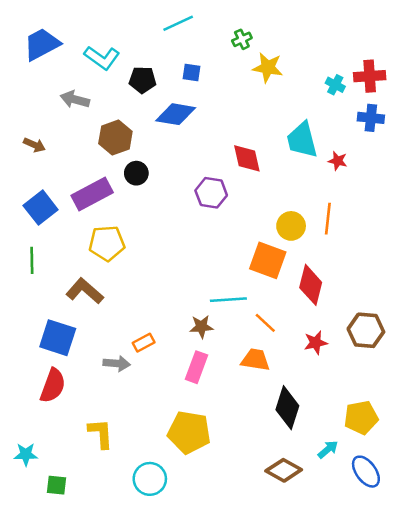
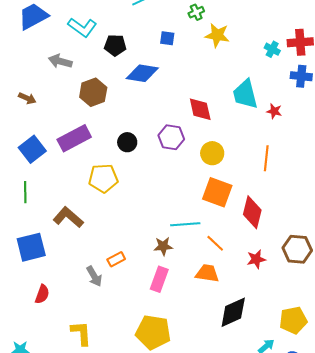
blue square: (192, 72) -> (167, 38), moved
black circle: (136, 173) -> (127, 142), moved
yellow circle: (291, 226) -> (212, 153), moved
yellow pentagon: (107, 243) -> (103, 178), moved
blue square: (58, 338) -> (31, 247), moved, turned -32
gray arrow: (117, 363) -> (94, 276), turned 55
red semicircle: (53, 386) -> (42, 294), size x0.7
black diamond: (287, 408) -> (233, 312), turned 48

